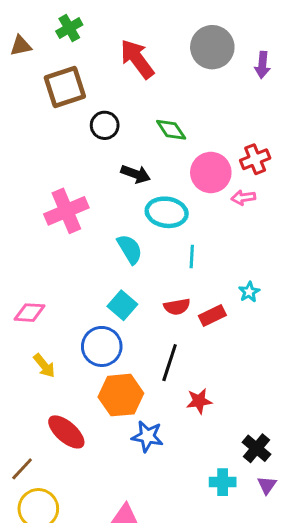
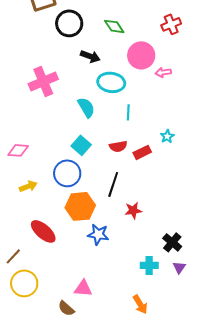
black circle: (105, 125) -> (69, 23), size x1.4
red cross: (255, 159) -> (171, 24), moved
yellow arrow: (44, 366) -> (28, 186), turned -72

